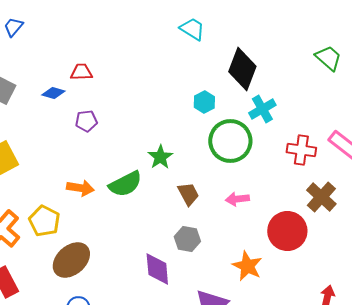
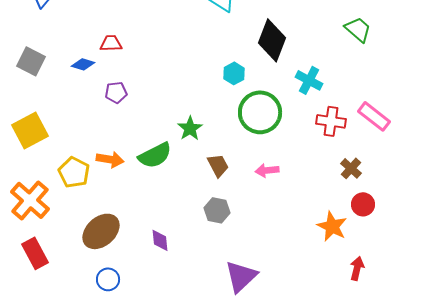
cyan cross: (262, 109) -> (309, 80), moved, turned -32
brown cross: (321, 197) -> (351, 168), size x0.7
yellow pentagon: (44, 221) -> (74, 172), moved
red circle: (287, 231) -> (363, 204), moved, size x0.6
orange star: (247, 266) -> (332, 226), moved
purple diamond: (157, 269) -> (160, 240), moved, size x0.7

